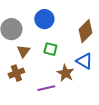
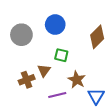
brown triangle: (23, 51) -> (44, 71), moved
blue triangle: (84, 61) -> (96, 96), moved, turned 30

